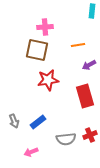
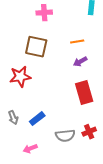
pink cross: (45, 27) -> (44, 13), moved
purple arrow: (89, 65) -> (80, 62), moved
red star: (48, 80) -> (20, 77), moved

